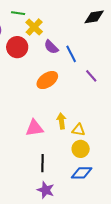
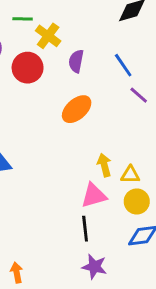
purple semicircle: (51, 47) -> (76, 61), turned 63
blue line: (71, 54) -> (123, 65), moved
pink triangle: (34, 128) -> (94, 196), moved

